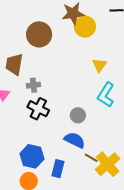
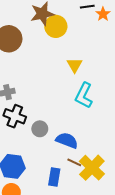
gray circle: (78, 115) -> (40, 129), moved
blue semicircle: (75, 140) -> (67, 140), moved
blue rectangle: (58, 169) -> (54, 177), moved

